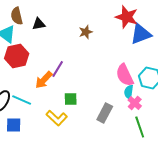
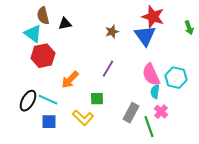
blue triangle: (141, 34) -> (145, 36), moved, turned -45
purple line: (58, 69) -> (108, 69), moved
pink cross: (135, 103) -> (161, 112), moved
blue square: (14, 125) -> (49, 122), moved
green line: (140, 127) -> (149, 127), moved

